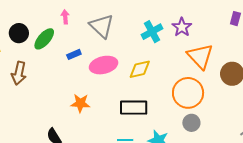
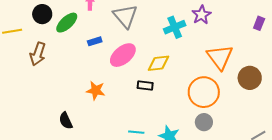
purple star: (182, 27) -> (201, 15), moved
pink ellipse: (104, 65) -> (123, 55), turned -32
black rectangle: (134, 108) -> (145, 85), moved, size x0.6

